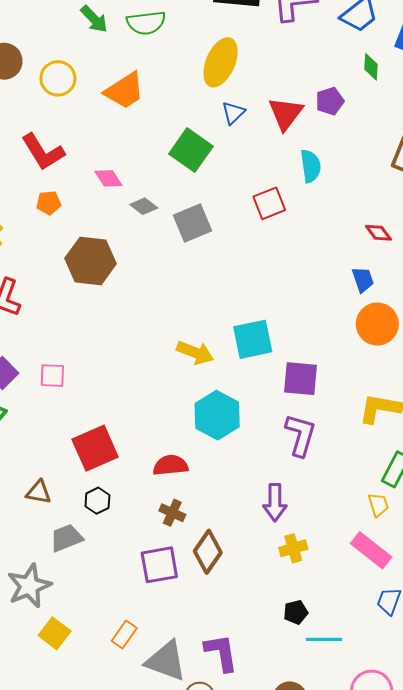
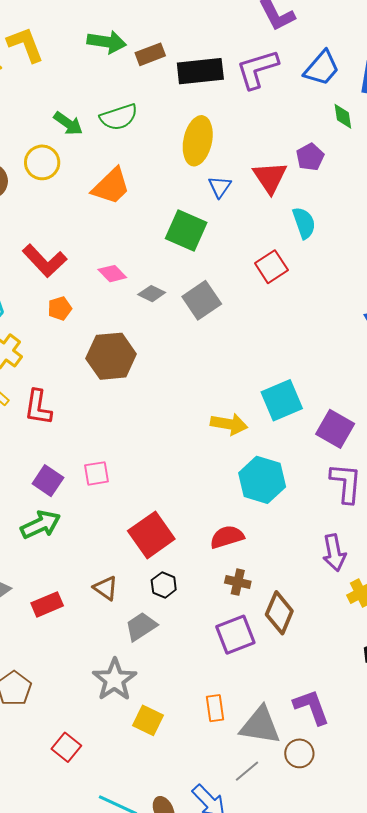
yellow circle: (58, 78) -> (42, 162), moved
purple square: (301, 379) -> (335, 429), turned 36
brown triangle: (39, 492) -> (106, 588), turned 36
orange rectangle: (124, 635) -> (215, 708), turned -32

